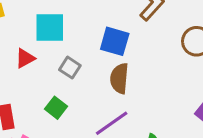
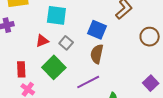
red triangle: (25, 58) -> (42, 41), moved
green square: (56, 108) -> (54, 67), size x1.6

